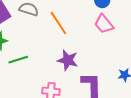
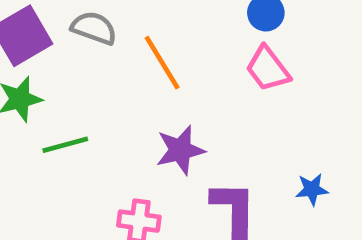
purple star: (68, 60) -> (180, 150), turned -30

